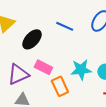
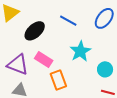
cyan star: (81, 70) -> (80, 51), moved, turned -30
purple triangle: (18, 74) -> (18, 64), turned 40

